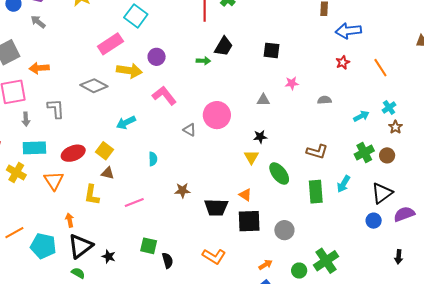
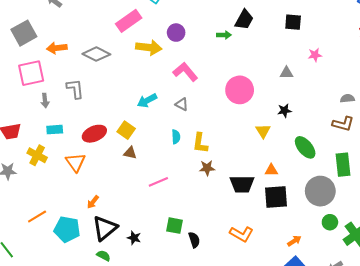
gray diamond: (94, 86) -> (96, 54), moved
gray semicircle: (324, 100) -> (347, 98), moved
gray triangle: (190, 130) -> (182, 104), moved
cyan rectangle: (34, 148) -> (55, 130), size x0.7
yellow triangle: (251, 157) -> (263, 131), moved
yellow L-shape: (92, 195) -> (200, 143), moved
orange triangle: (245, 195) -> (271, 170), turned -32
orange arrow: (70, 220) -> (93, 202), turned -128
gray circle: (284, 230) -> (320, 191), moved, size x1.5
green circle: (299, 271) -> (330, 222), moved

